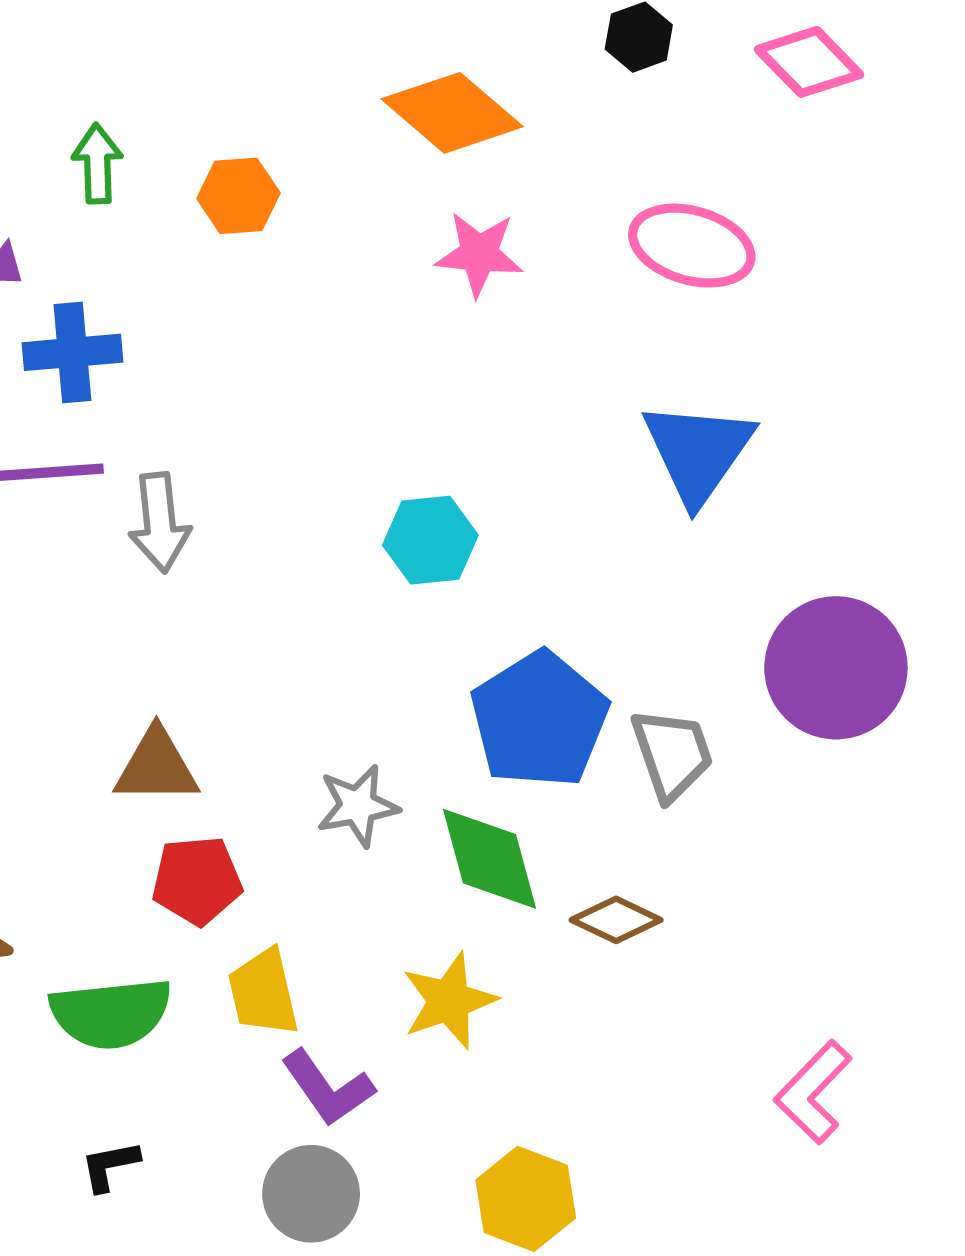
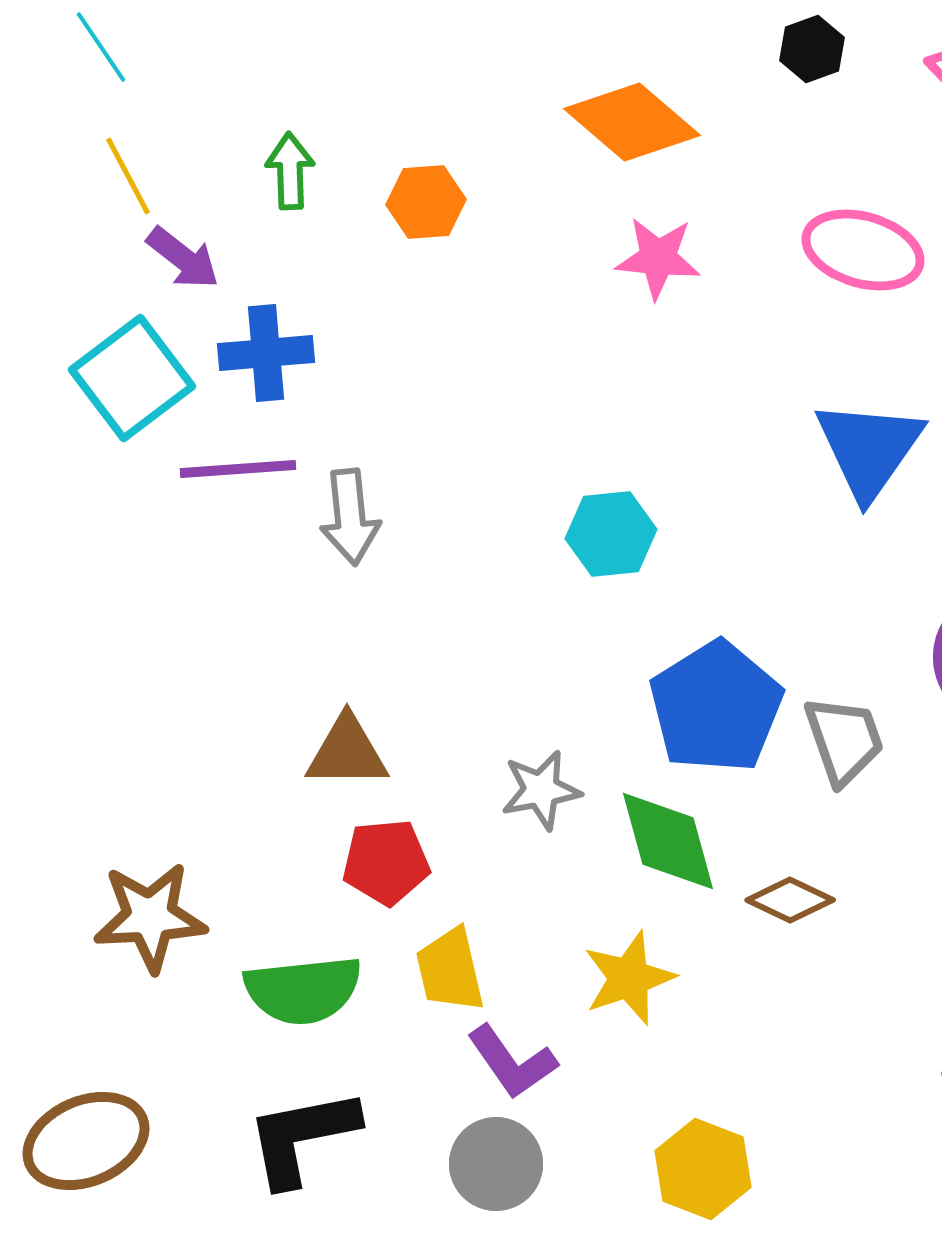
black L-shape: (110, 1166) -> (302, 1137), size x2.0

